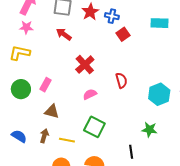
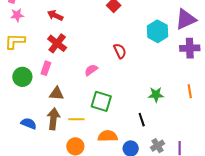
red cross: (85, 65) -> (57, 43), moved
cyan hexagon: (159, 94) -> (158, 31), moved
brown arrow: (44, 136) -> (53, 119), size x1.5

